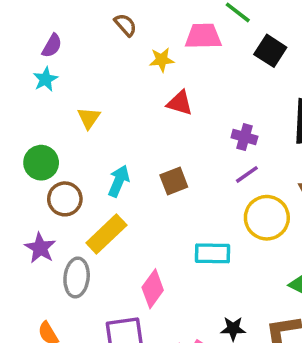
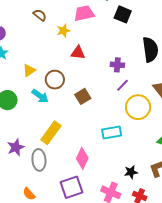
yellow triangle: (89, 118) -> (29, 70), turned 32
cyan arrow: (119, 181) -> (40, 96), moved, turned 114
brown circle: (65, 199) -> (55, 80), moved
purple star: (40, 248) -> (16, 147), turned 30

